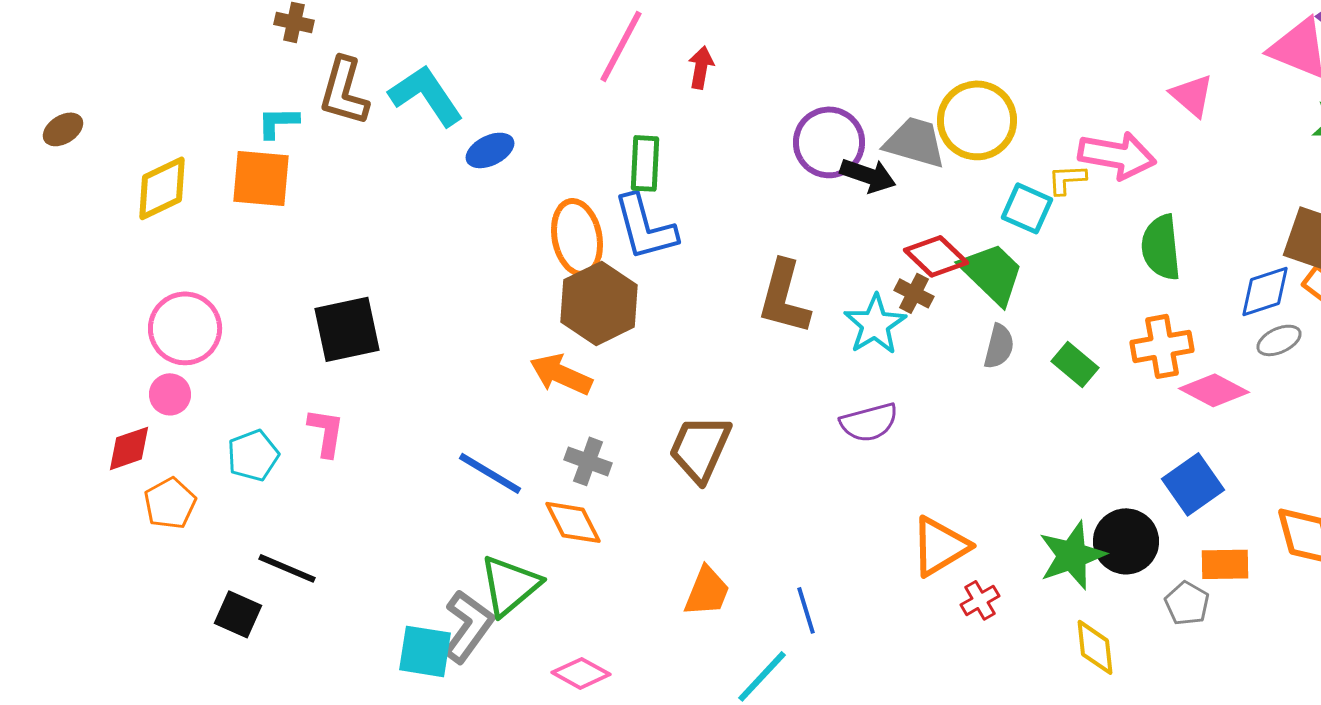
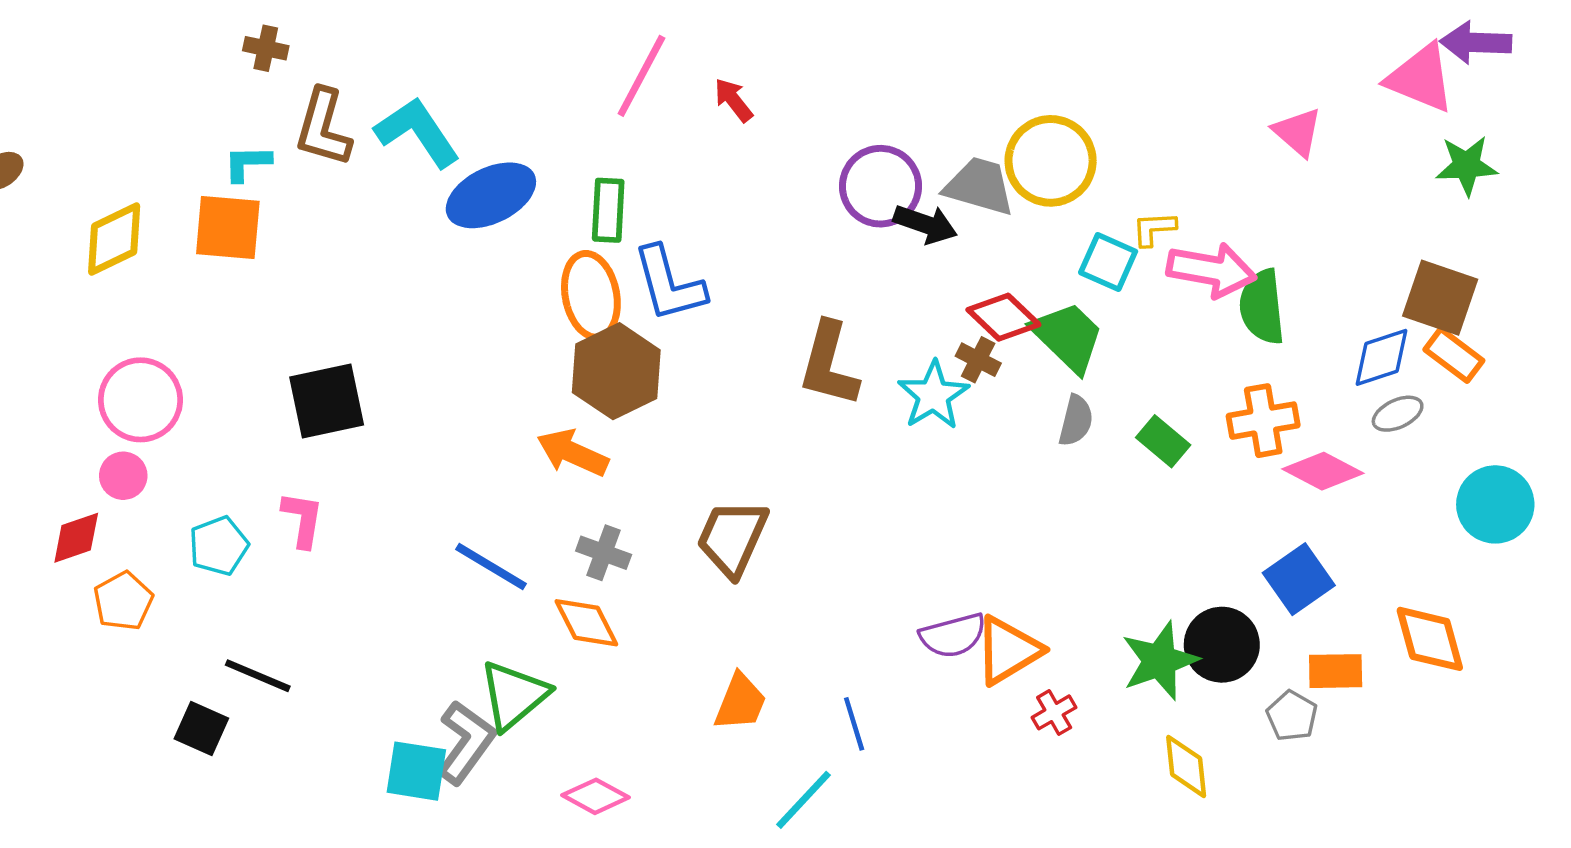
red arrow: (701, 67) -> (733, 100), turned -48
blue ellipse: (490, 150) -> (491, 195), size x1.6
pink arrow: (1117, 155) -> (1211, 270), moved
green rectangle: (645, 163) -> (608, 210), moved
purple semicircle: (869, 422) -> (953, 635), moved

